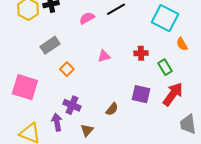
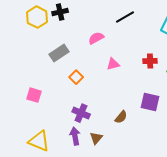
pink semicircle: (87, 18) -> (96, 38), moved
pink square: (25, 87) -> (34, 95), size x0.6
purple arrow: (57, 122) -> (75, 136), moved

